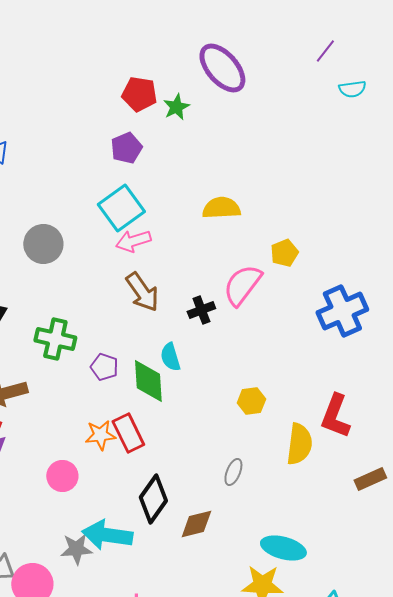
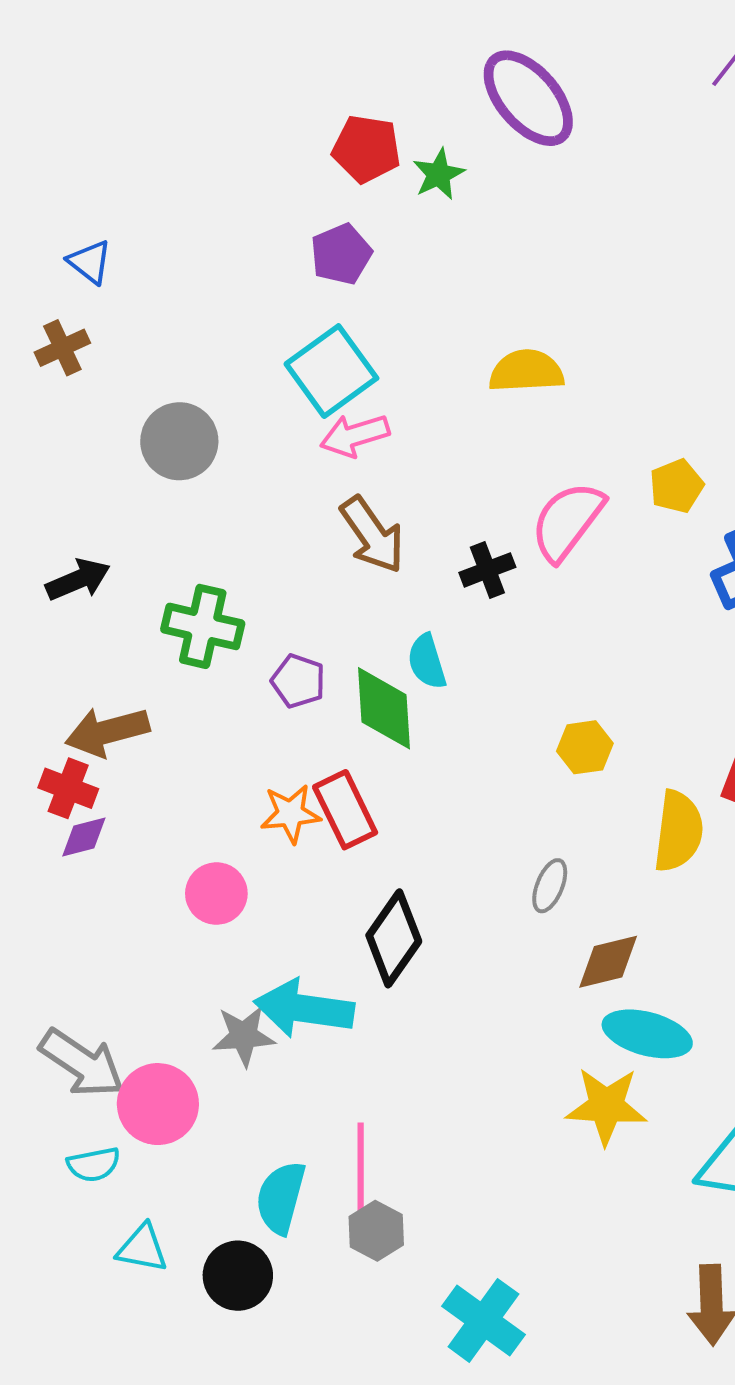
yellow pentagon: (284, 253) -> (676, 486), moved
brown diamond: (196, 524) -> (608, 962), moved

